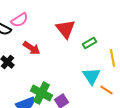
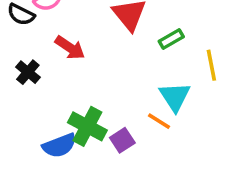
orange line: (107, 90) -> (159, 121), moved

